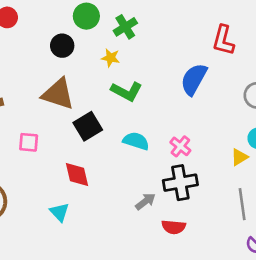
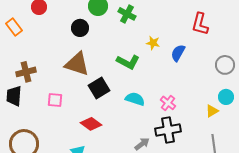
green cross: (125, 27) -> (127, 14), turned -30
yellow star: (111, 58) -> (153, 43), moved
blue semicircle: (194, 79) -> (178, 53), size x0.7
red diamond: (77, 175) -> (91, 124), turned -40

